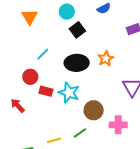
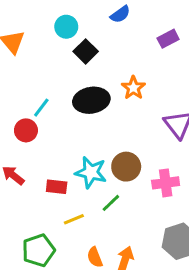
cyan line: (43, 54) -> (41, 108), moved
red rectangle: (46, 91) -> (57, 187), moved
cyan star: (69, 93) -> (91, 172), moved

